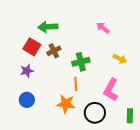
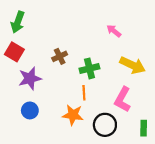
green arrow: (48, 27) -> (18, 22), moved, turned -66
red square: (32, 47) -> (14, 52), moved
yellow arrow: (120, 59) -> (133, 65), size x1.6
purple star: (27, 71) -> (30, 78), size x1.5

